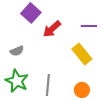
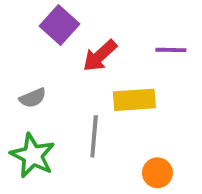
yellow rectangle: (82, 54) -> (134, 100), moved, turned -55
gray line: (48, 85) -> (94, 136), moved

